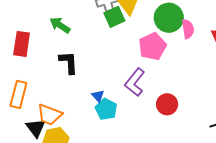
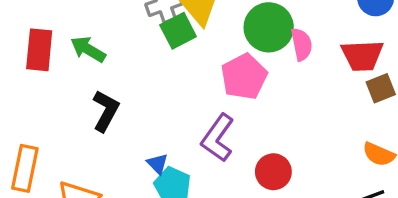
red rectangle: (22, 44) -> (39, 50), moved
black L-shape: (69, 63) -> (106, 111), turned 35

